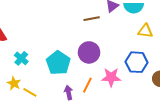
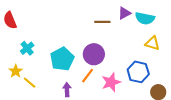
pink star: (111, 77) -> (111, 82), turned -30
orange line: (87, 85) -> (88, 76), moved

